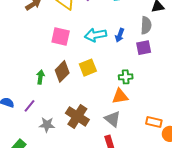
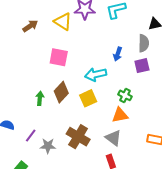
cyan arrow: (96, 35) -> (96, 74), moved
yellow square: (88, 68) -> (88, 98), moved
green cross: (126, 77) -> (125, 95), turned 32
purple line: (29, 106) -> (31, 136), moved

